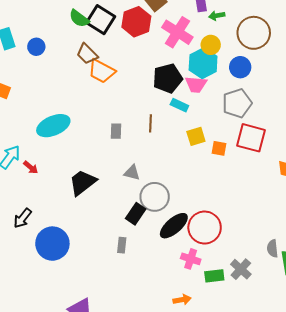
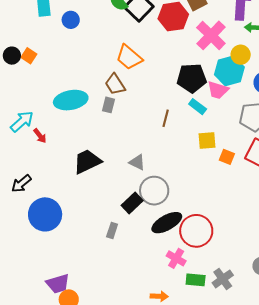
brown trapezoid: (87, 54) -> (115, 84), moved
gray rectangle: (116, 131) -> (108, 105), moved

